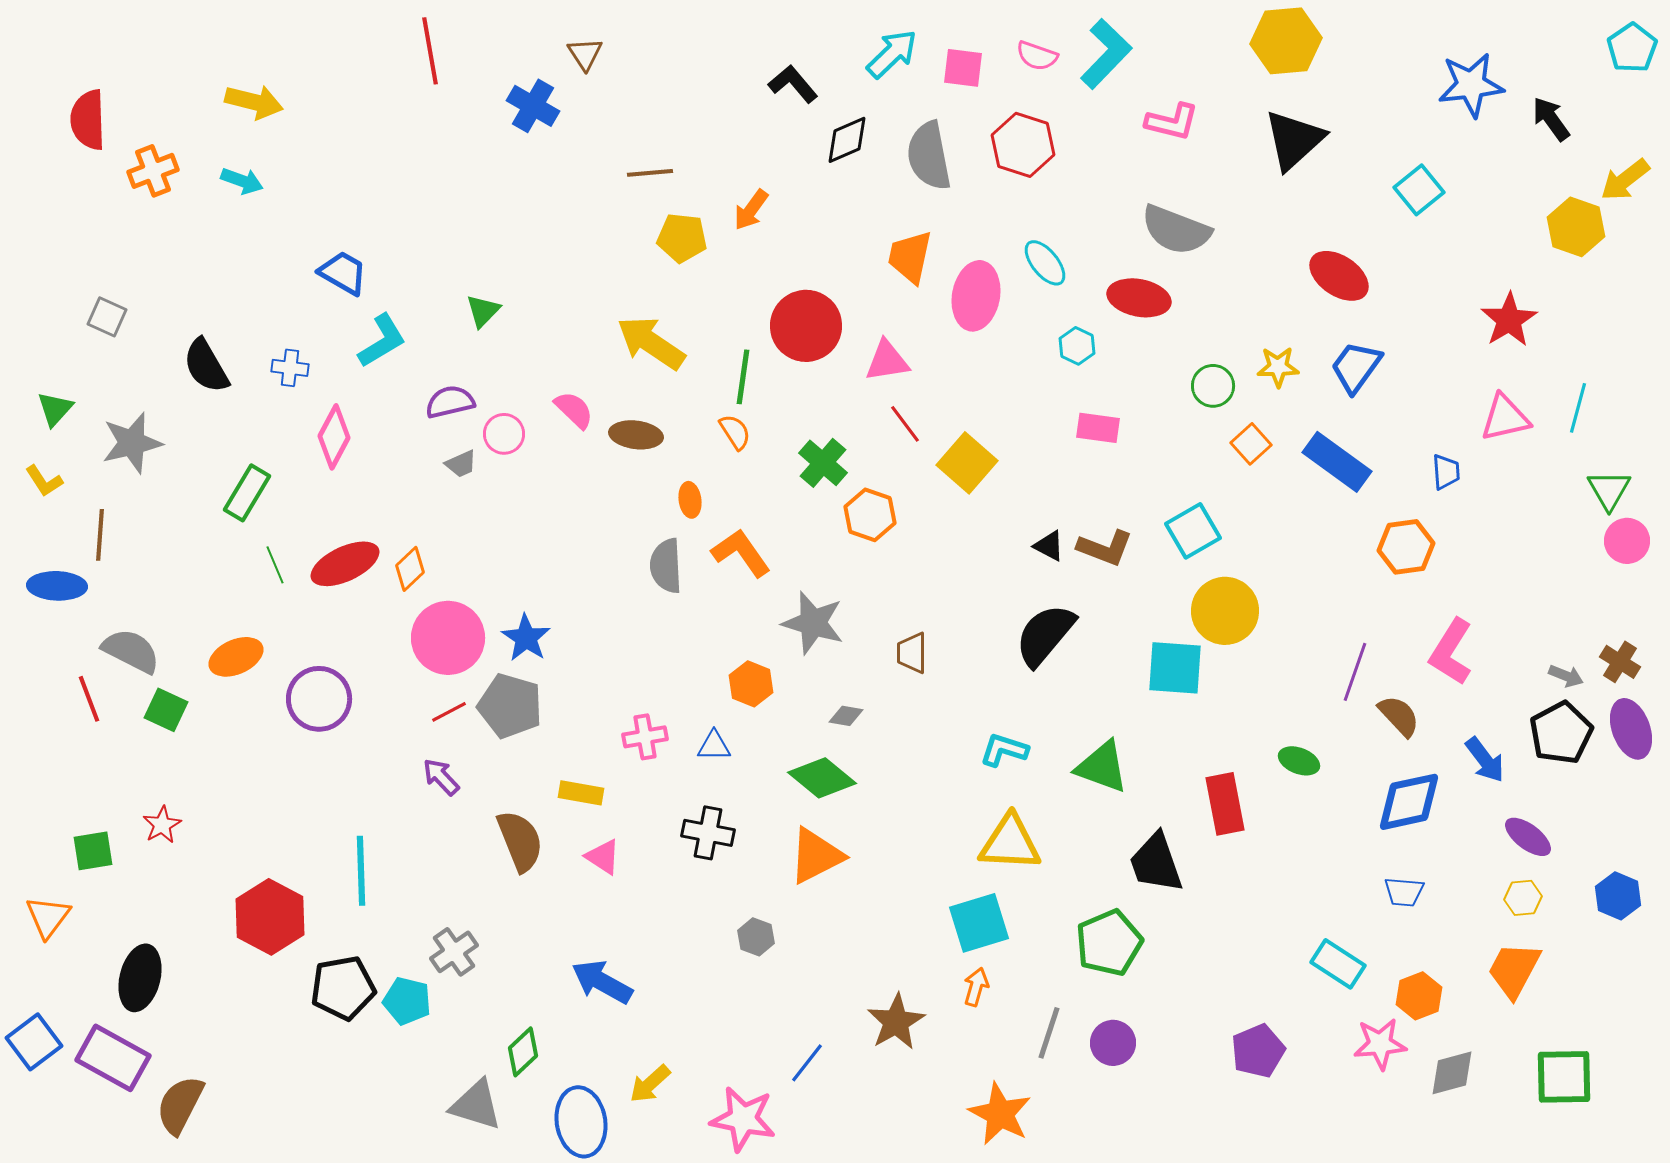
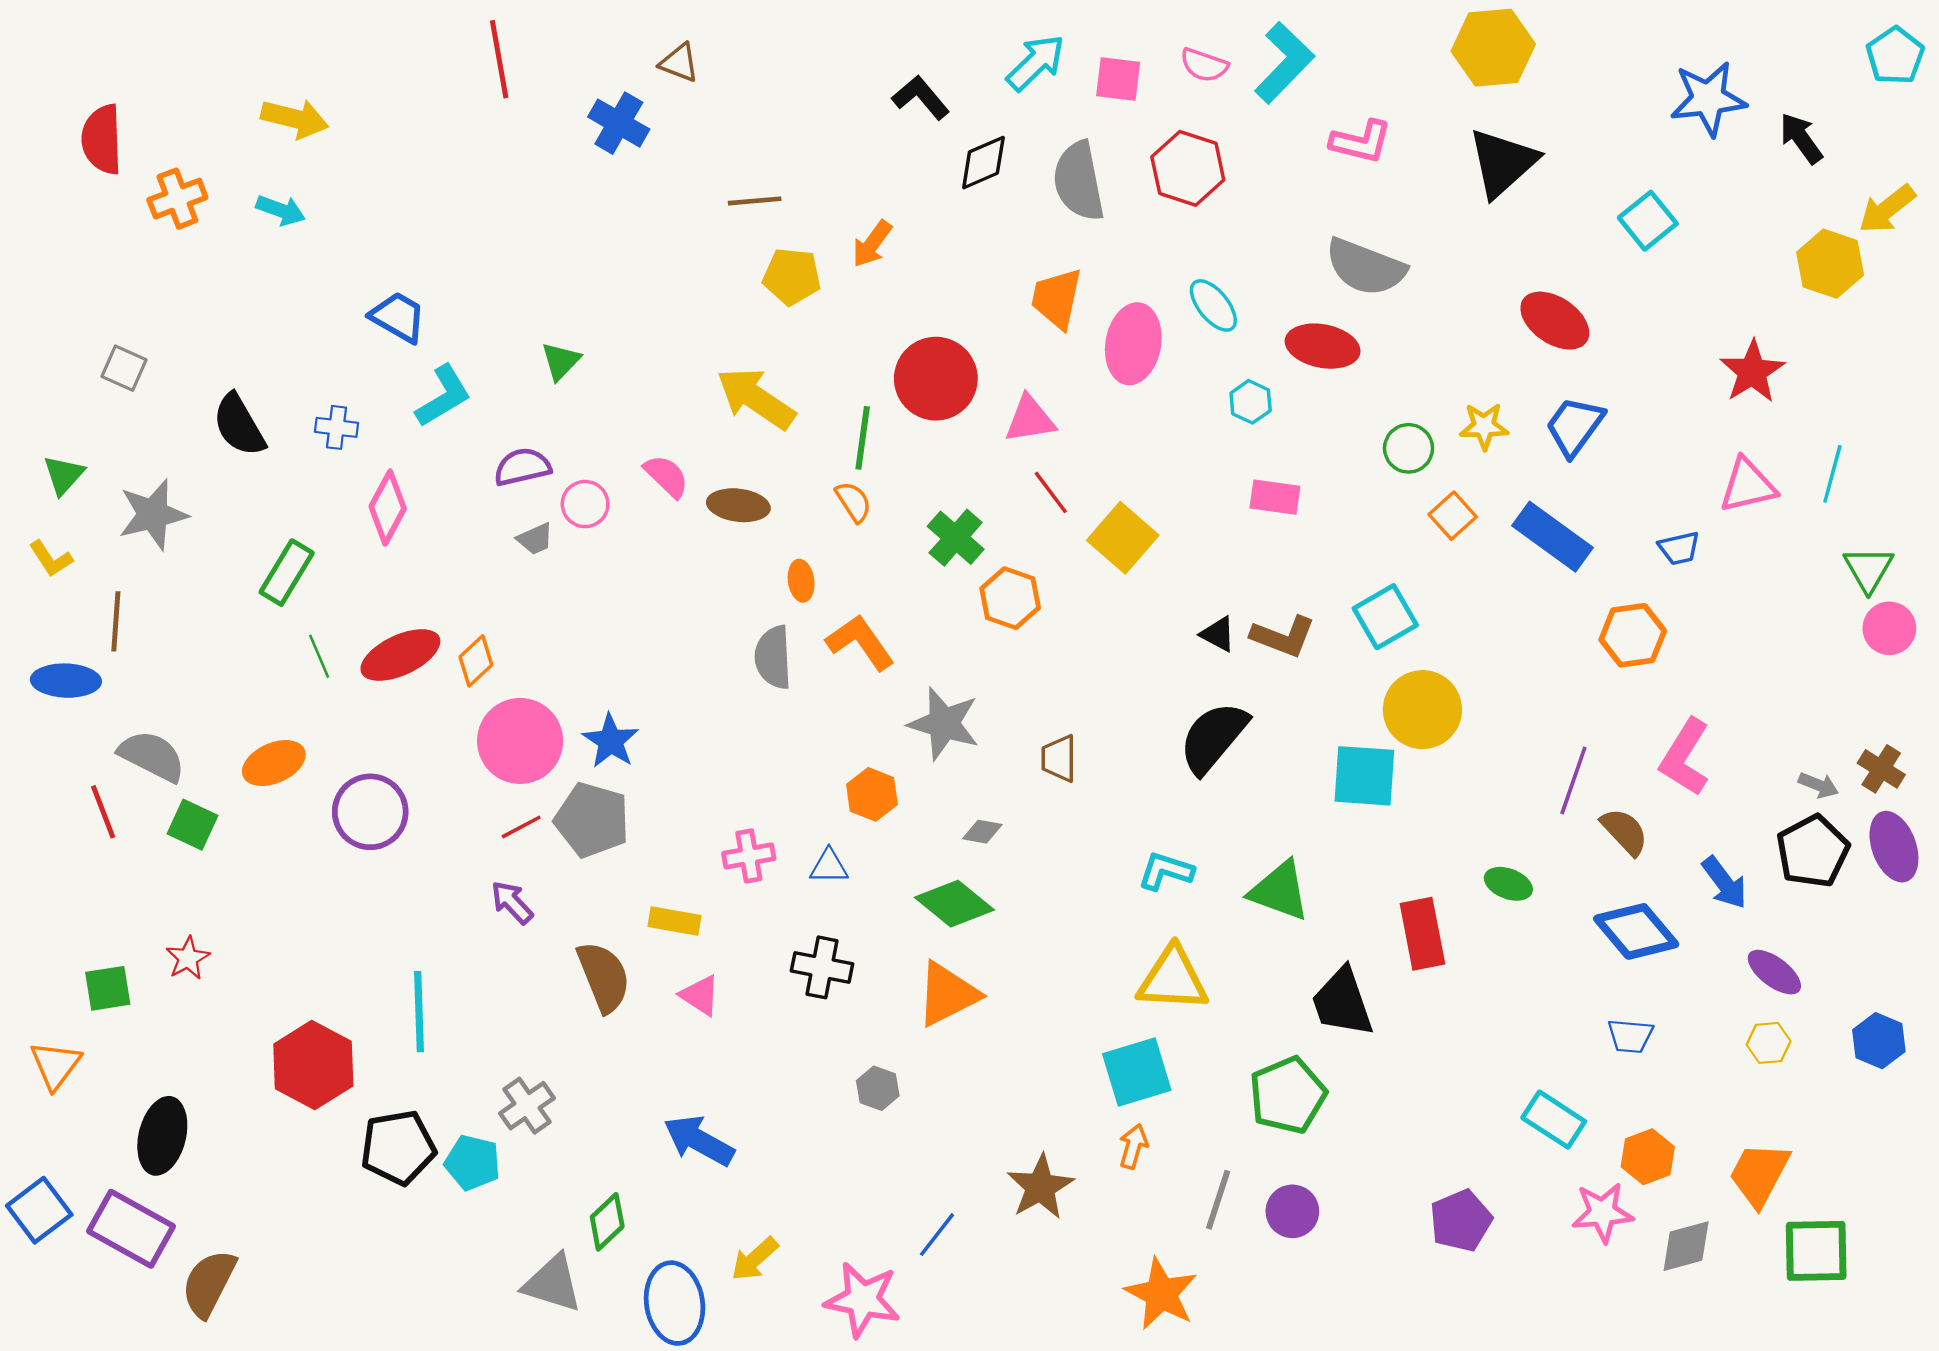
brown triangle: (585, 54) -> (679, 63), turned -36
blue trapezoid: (1446, 472) -> (1679, 548), turned 81
blue diamond: (1409, 802) -> (1636, 931), turned 62
orange trapezoid: (1514, 970) -> (1759, 1174), moved

